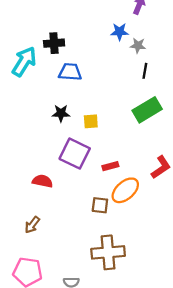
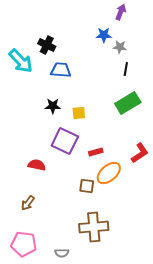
black cross: (54, 43) -> (47, 45), turned 30
cyan arrow: (24, 62) -> (21, 61), turned 104

